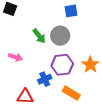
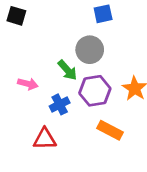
green arrow: (39, 36) -> (67, 70), moved
blue cross: (45, 79) -> (60, 104), moved

